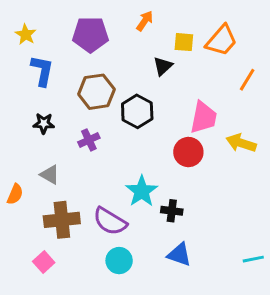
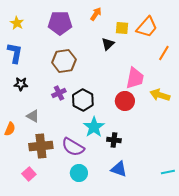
blue L-shape: (42, 71) -> (15, 53), moved
black hexagon: (137, 111) -> (83, 100), moved
black star: (44, 123) -> (21, 84), moved

